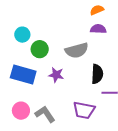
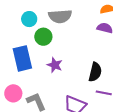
gray semicircle: (77, 50) -> (60, 16), moved
blue rectangle: (23, 75) -> (22, 58), turned 50

